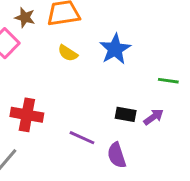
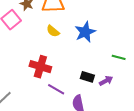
red cross: (27, 115) -> (40, 67), moved

